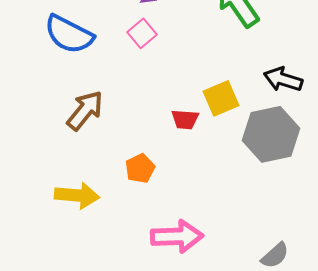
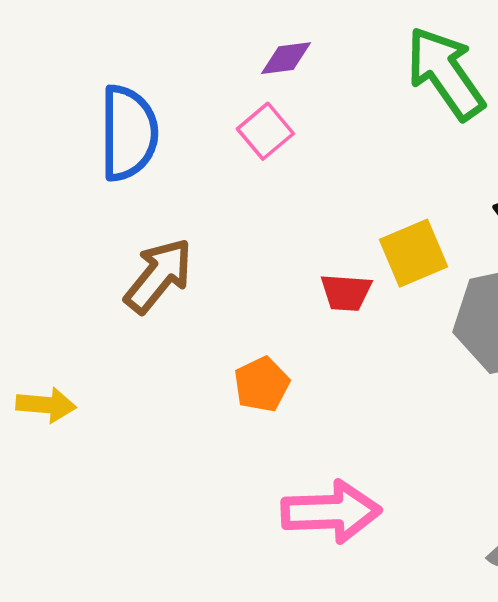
blue semicircle: (69, 34) -> (129, 133), turned -117
yellow arrow: (77, 195) -> (46, 405), moved, size x0.7

